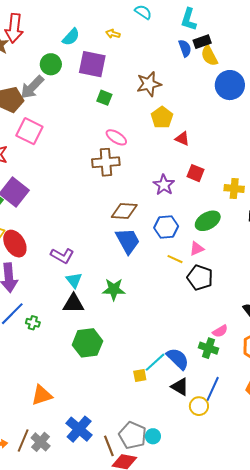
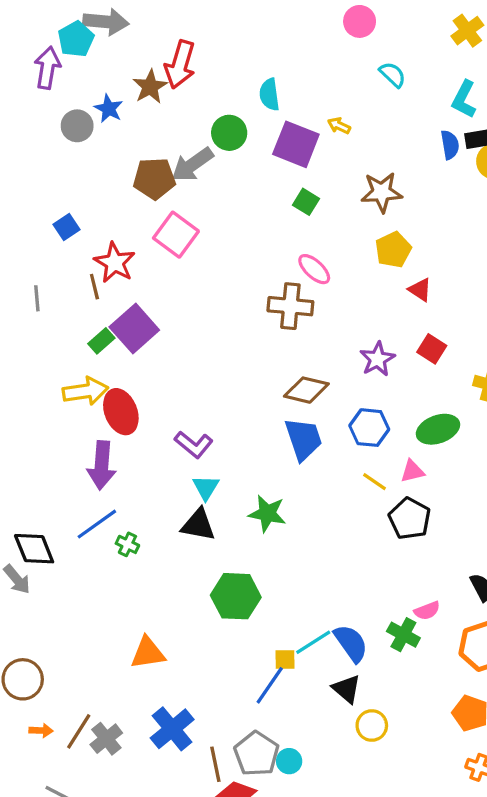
yellow arrow: (113, 34) -> (339, 126), moved
cyan semicircle: (71, 37) -> (269, 95), turned 120
green hexagon: (87, 343) -> (236, 596), moved
blue line: (213, 389) -> (270, 685), moved
orange triangle: (42, 395) -> (148, 653), moved

